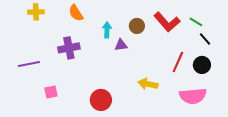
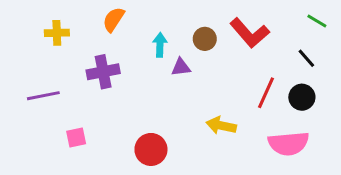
yellow cross: (36, 12) -> (57, 33), moved
orange semicircle: (76, 13) -> (114, 19), turned 66
green line: (196, 22) -> (317, 21), moved

